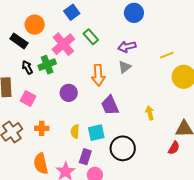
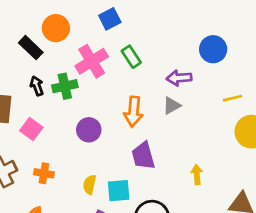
blue circle: (134, 13) -> (213, 49), moved

